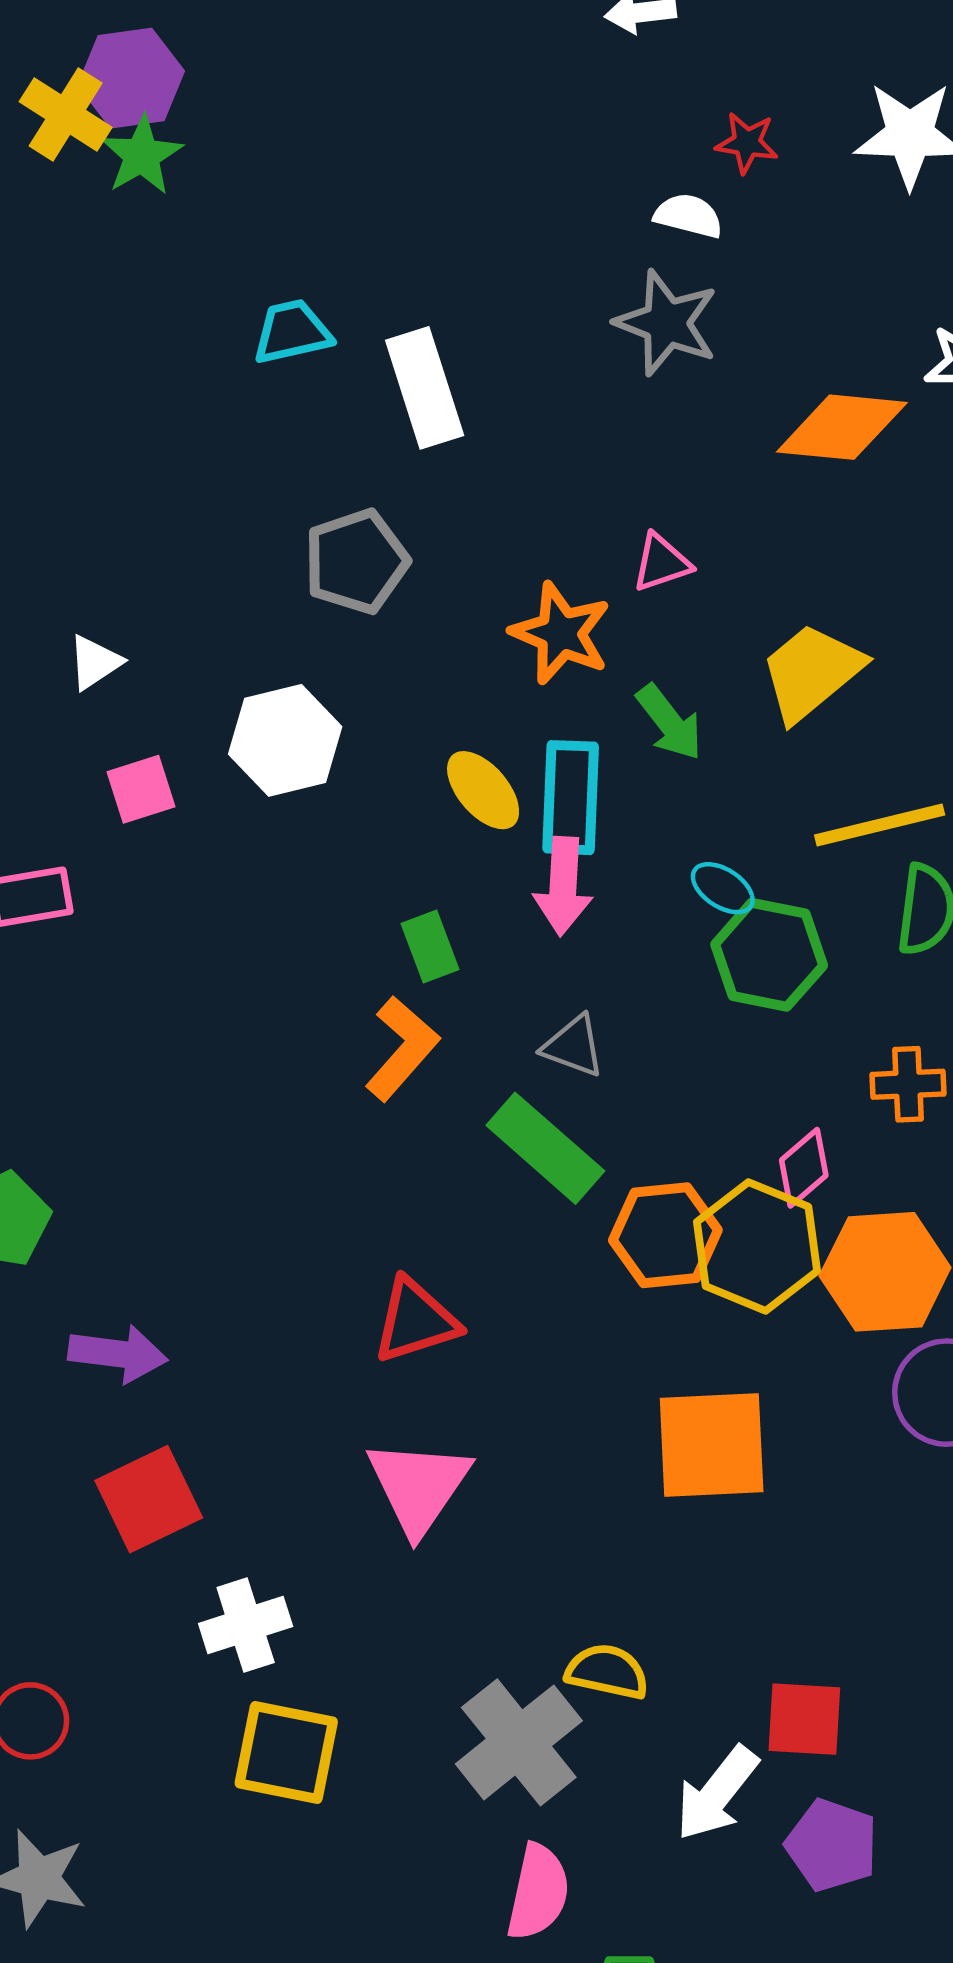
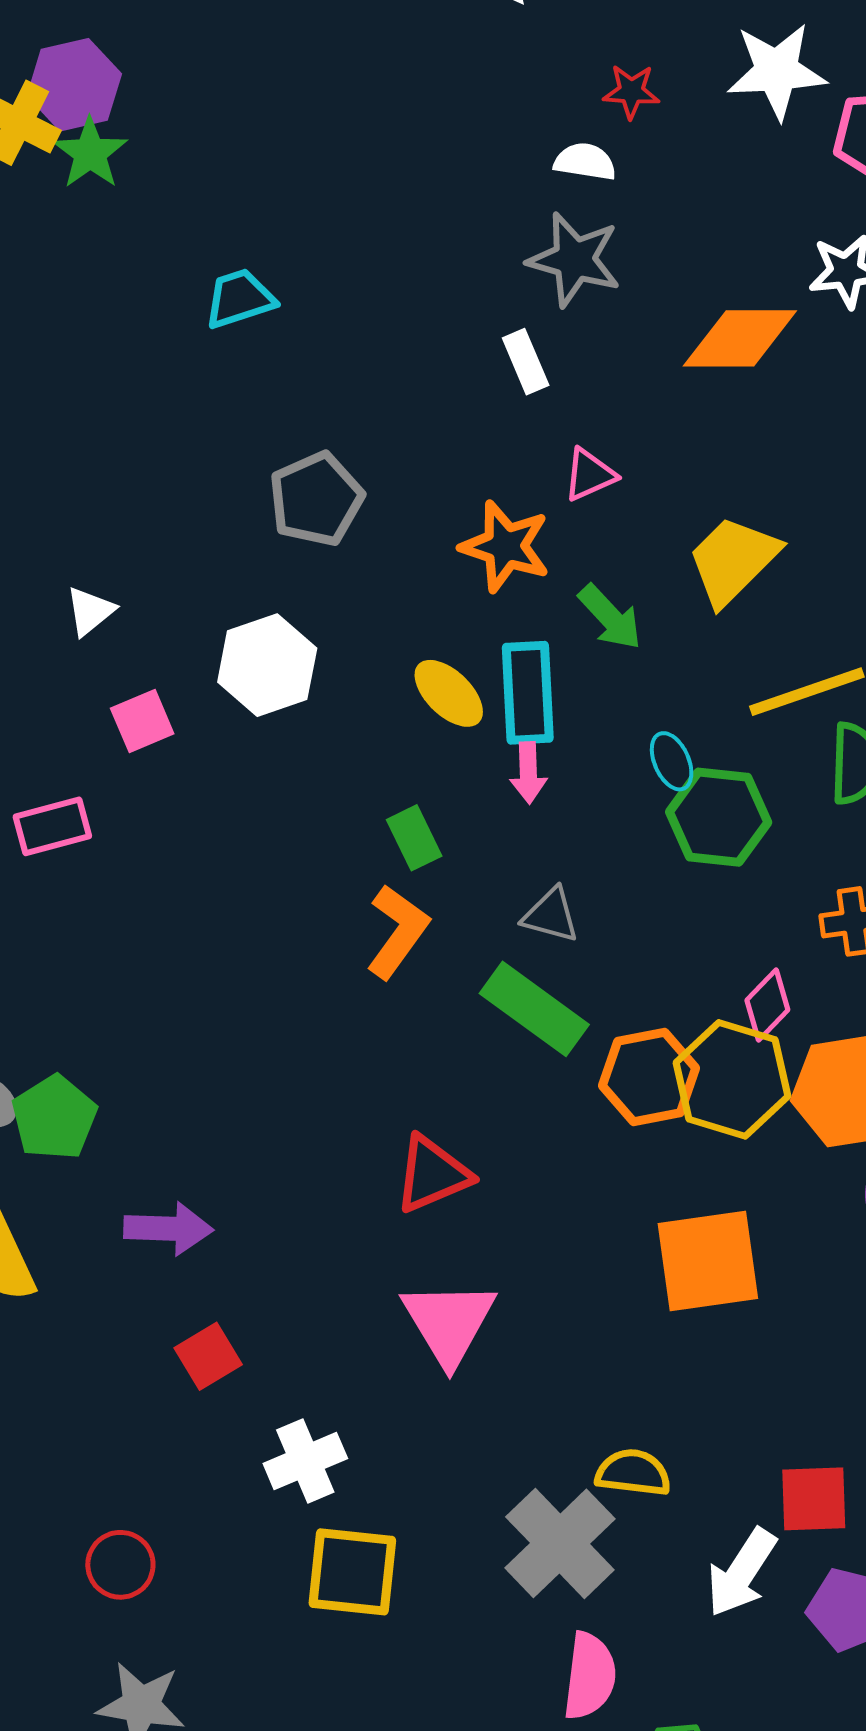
white rectangle: (425, 388) -> (526, 362), moved, size x0.6
pink arrow: (563, 886) -> (528, 773), size x0.7
cyan ellipse: (723, 888) -> (672, 761), turned 38
red square: (149, 1499) -> (208, 1356), size x0.7

